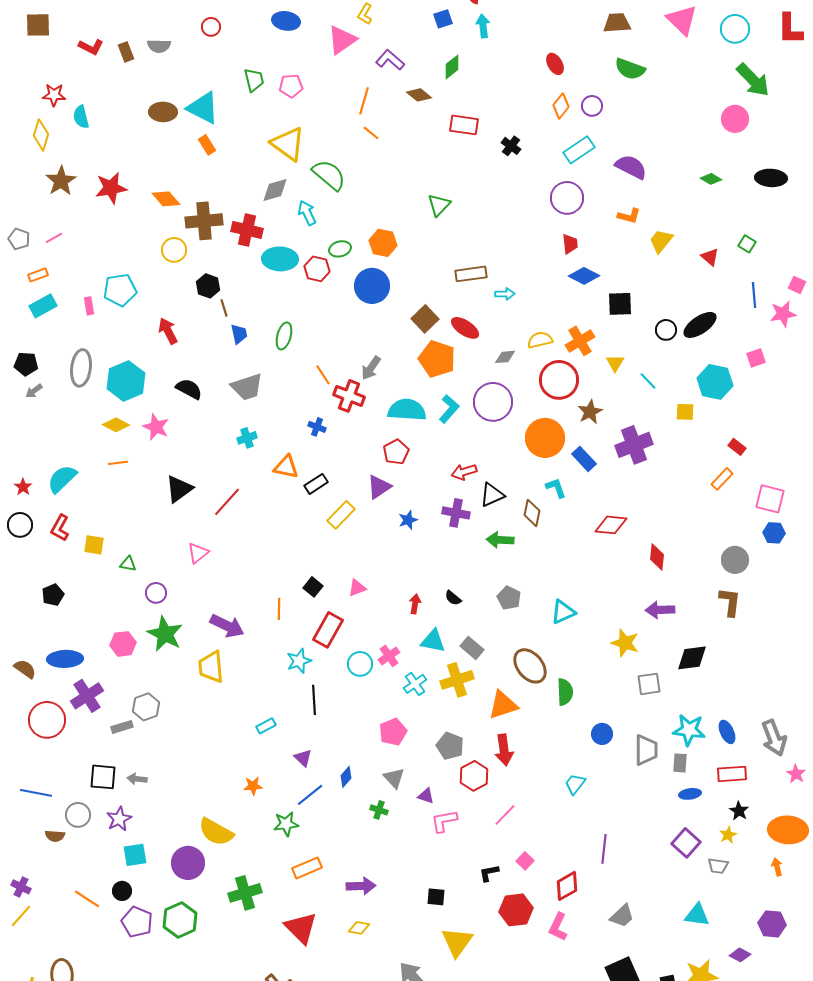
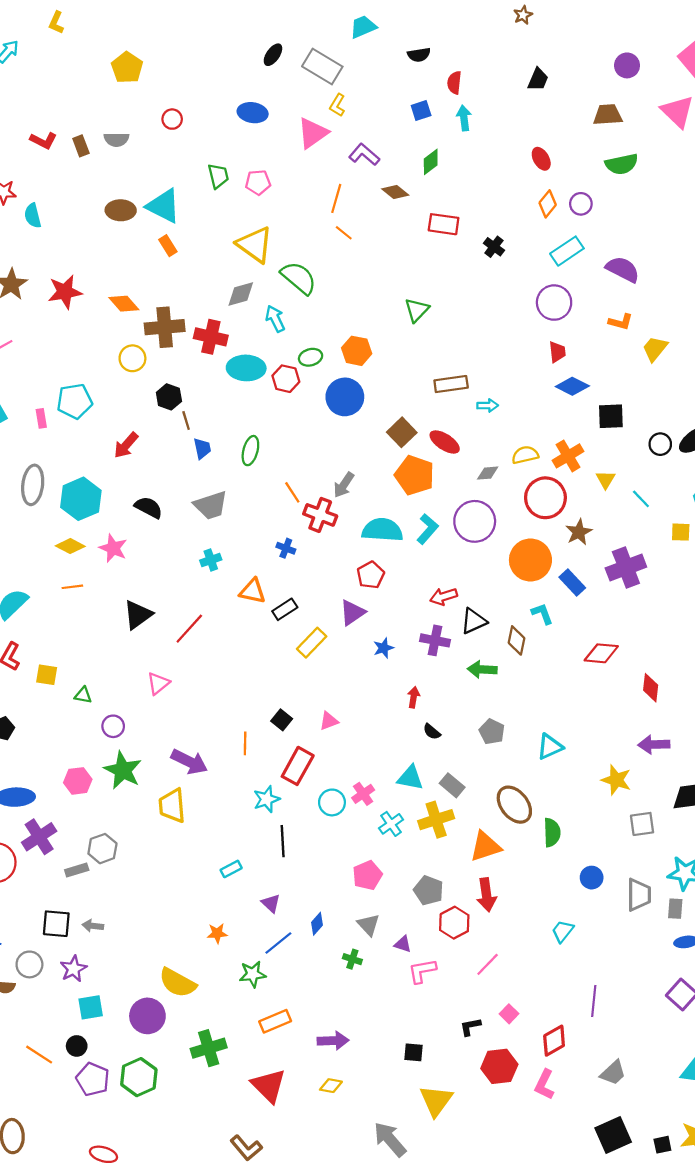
green semicircle: (630, 69) -> (622, 164), turned -32
red arrow: (168, 331) -> (126, 445), turned -112
red arrow: (415, 604) -> (414, 697), moved

